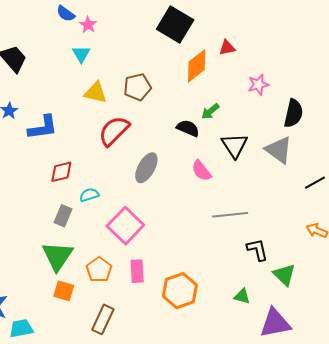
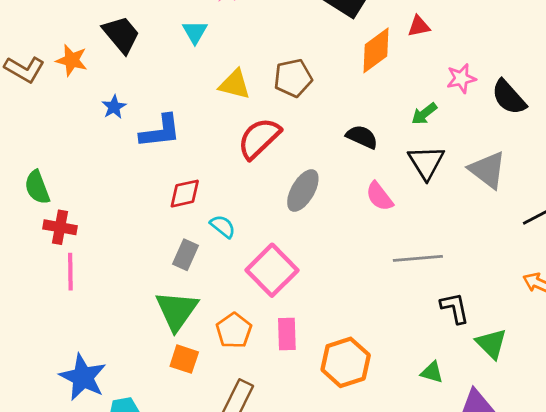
cyan triangle: (81, 54) -> (195, 32), moved
green arrow: (210, 111) -> (424, 114), moved
black semicircle: (293, 113) -> (509, 97), moved, turned 124
cyan semicircle: (89, 195) -> (223, 226), turned 54

